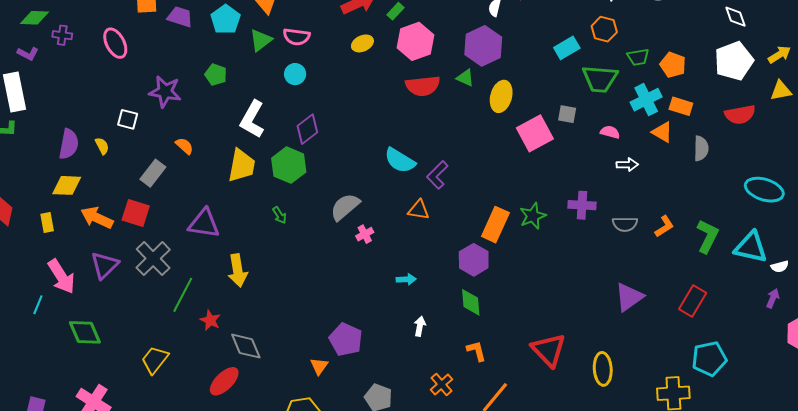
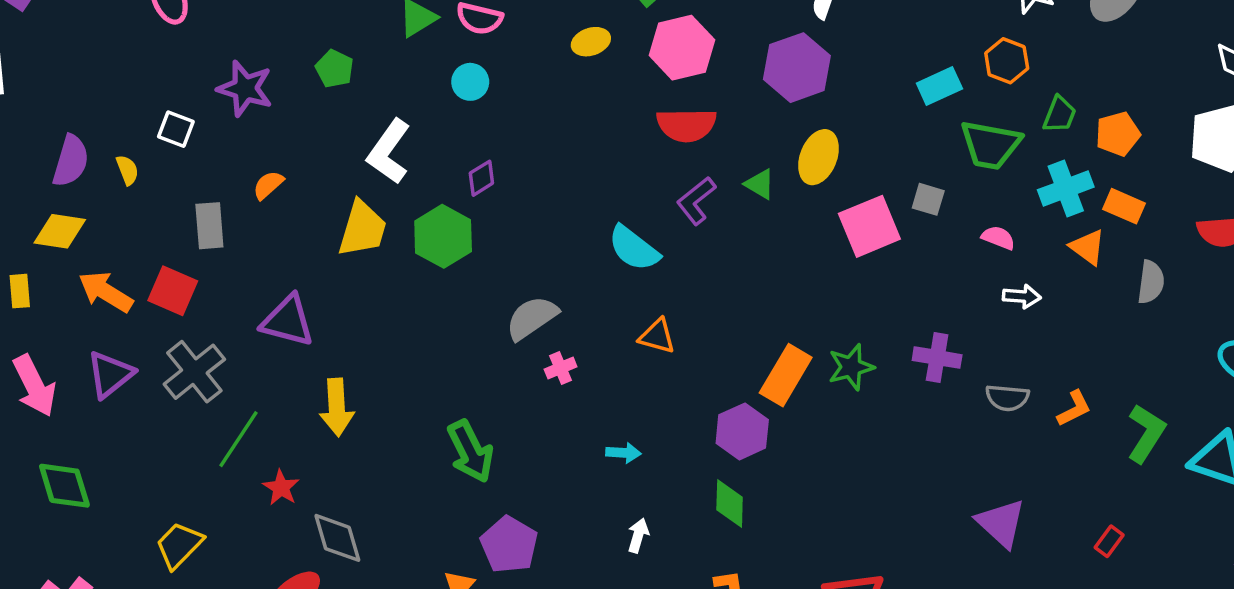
green trapezoid: (638, 57) -> (1060, 115), turned -65
orange pentagon: (673, 65) -> (1118, 134), turned 30
green triangle: (465, 78) -> (760, 184), moved
purple diamond: (307, 129) -> (481, 178), size x0.7
orange semicircle: (184, 146) -> (268, 185), turned -90
gray rectangle: (153, 173) -> (209, 226), turned -48
purple L-shape: (437, 175) -> (696, 201), moved
green arrow: (280, 215) -> (470, 451), moved, size x2.0
purple triangle: (629, 297) -> (1001, 523), turned -48
red rectangle: (693, 301) -> (1109, 541), size x0.6

